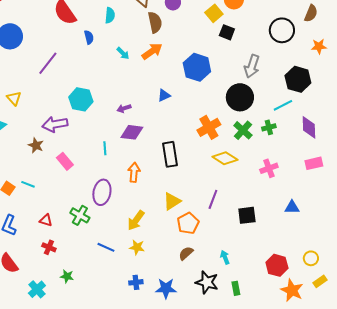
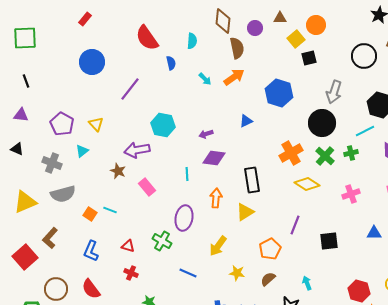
black square: (227, 32) -> (309, 58), turned -35
yellow triangle: (172, 201) -> (245, 212), moved
yellow star: (137, 247) -> (237, 273), moved

